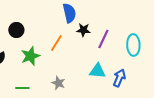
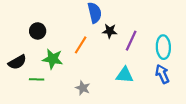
green star: (30, 56) -> (53, 59), turned 30
blue arrow: (119, 78) -> (162, 74), moved, turned -48
green line: (22, 88) -> (37, 79), moved

